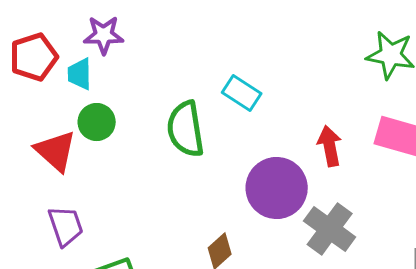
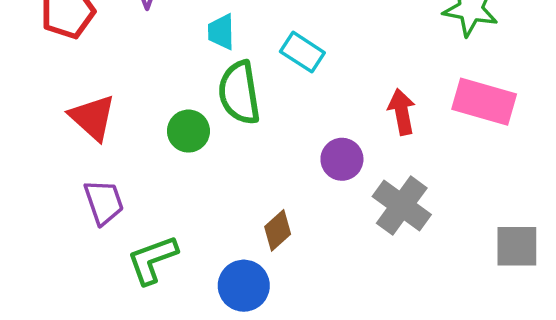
cyan trapezoid: (80, 74) -> (221, 32), moved
green circle: (97, 122) -> (188, 131), moved
purple circle: (277, 188) -> (342, 159), size x0.6

